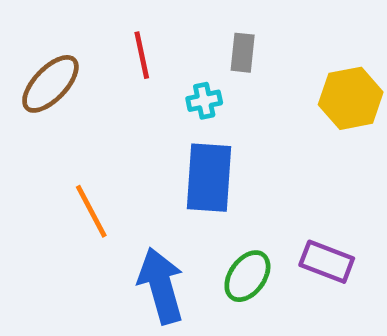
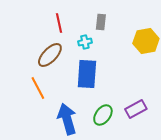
brown ellipse: (50, 84) -> (50, 55), moved
purple rectangle: (327, 262) -> (136, 109), turned -50

